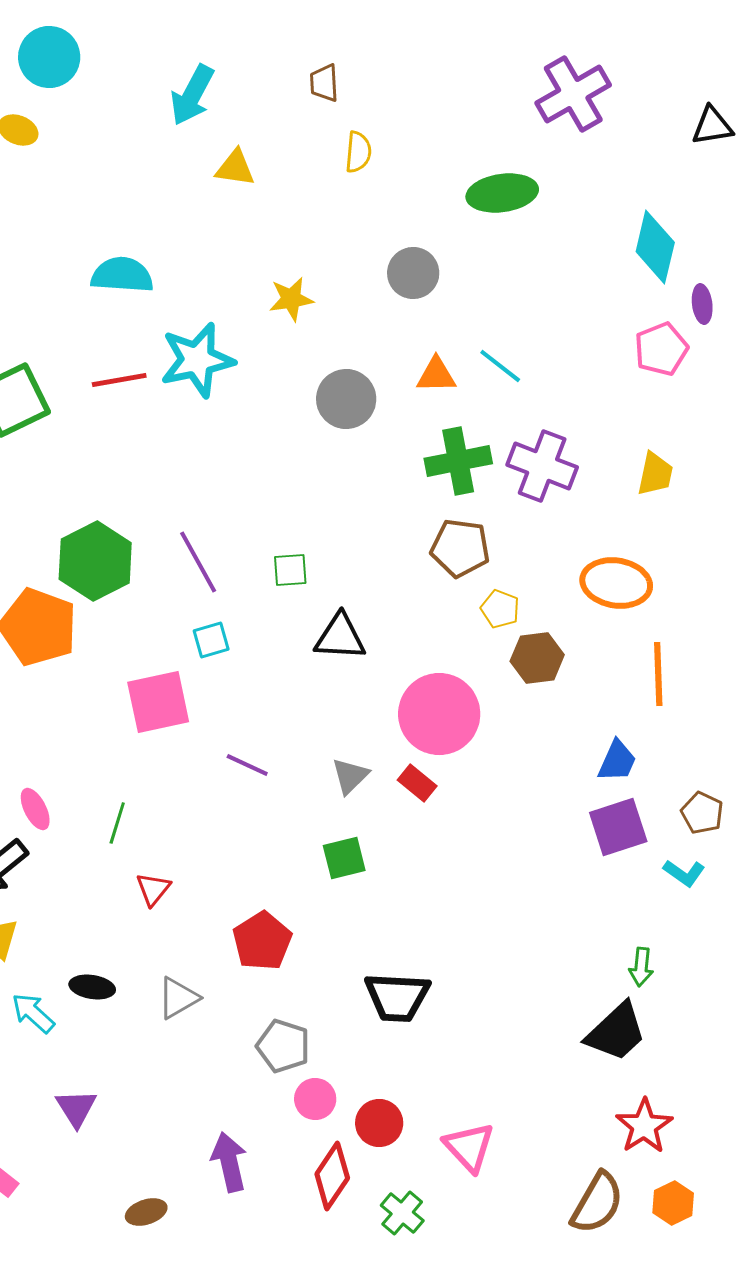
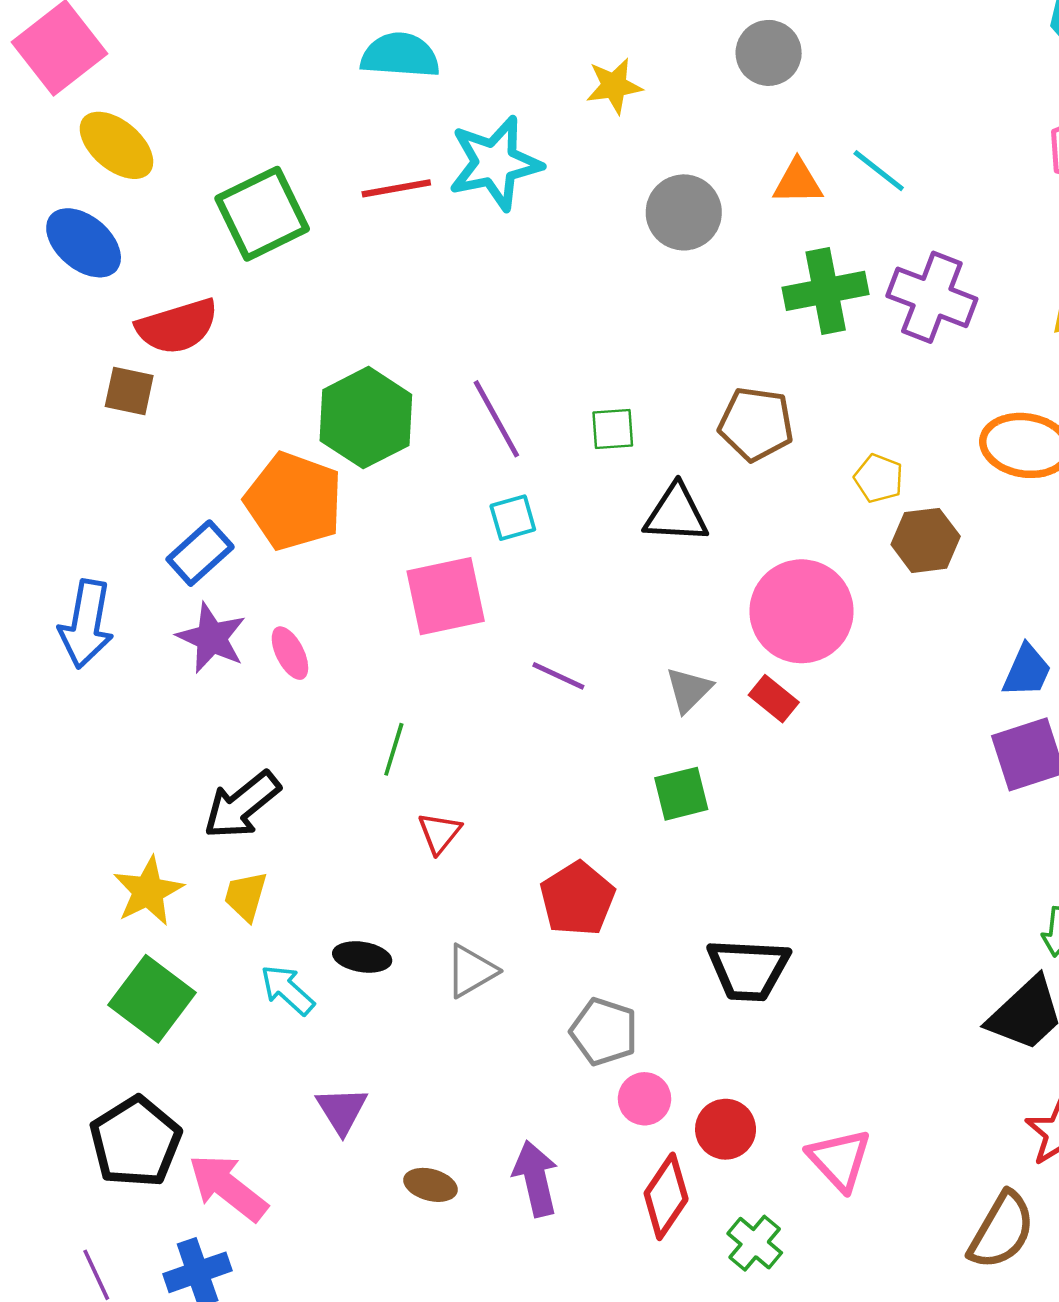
brown pentagon: (460, 548) -> (756, 424), moved
pink ellipse: (35, 809) -> (290, 653), moved
brown ellipse: (146, 1212) -> (431, 1185), moved, turned 33

